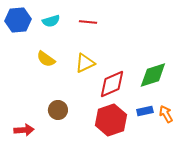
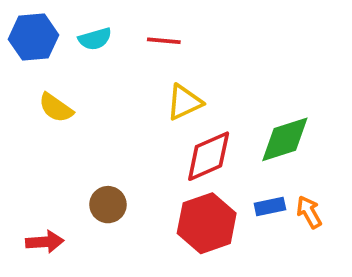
yellow semicircle: (46, 59) -> (56, 108), moved
yellow triangle: (85, 63) -> (184, 102), moved

